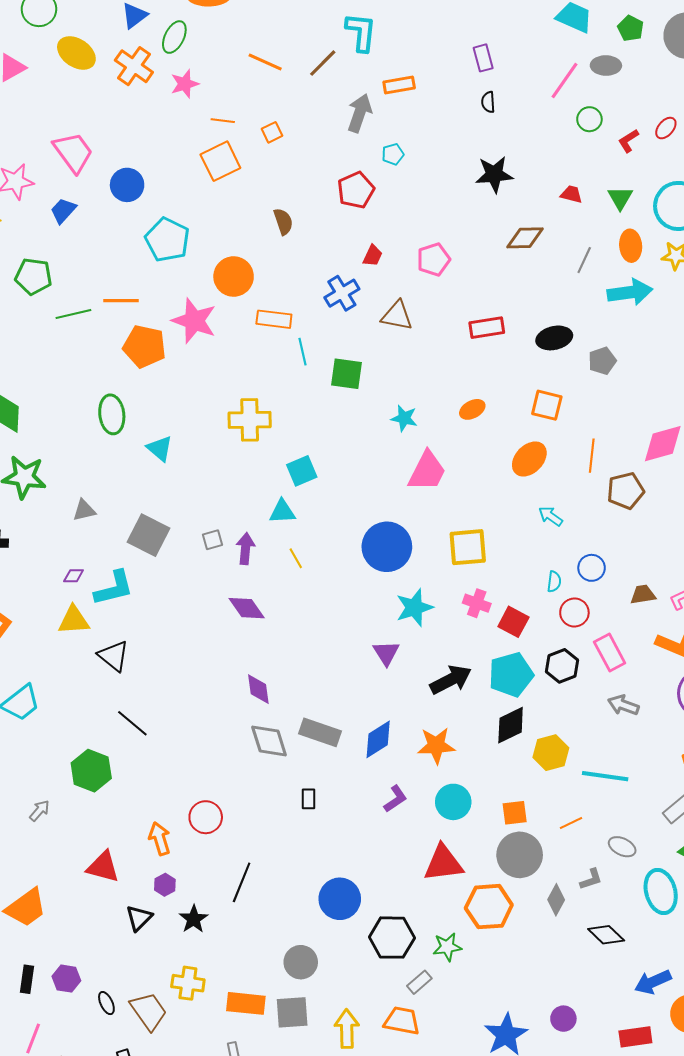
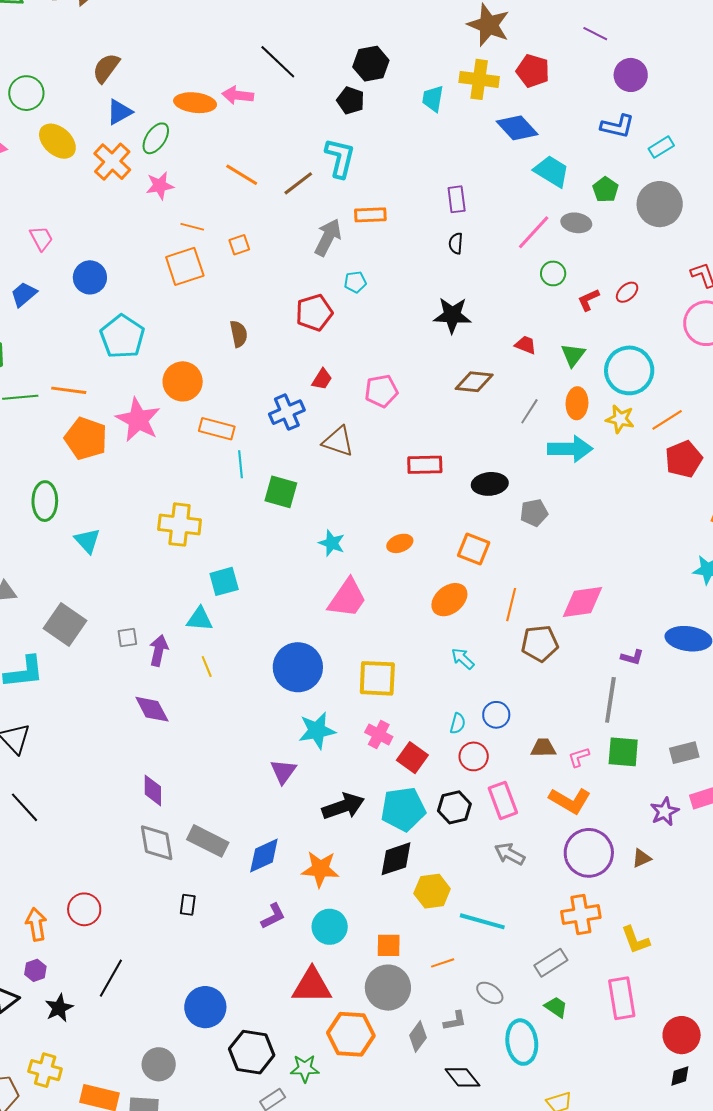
pink trapezoid: (73, 152) -> (41, 238), size x0.6

